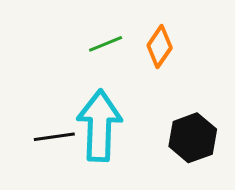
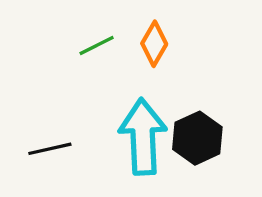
cyan arrow: (99, 126) -> (143, 137), moved

